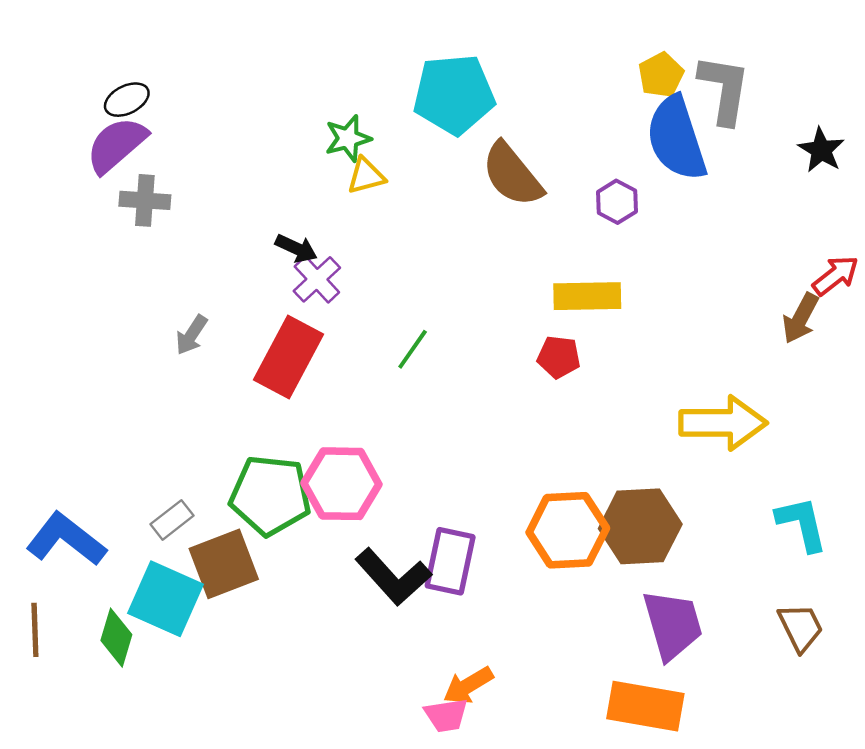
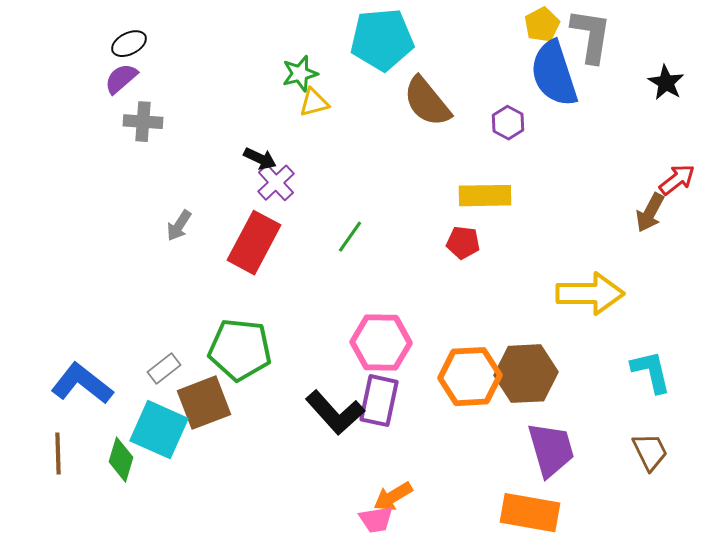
purple semicircle: (116, 145) -> (121, 79), size x0.7
pink hexagon: (341, 484) -> (381, 343), moved

